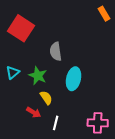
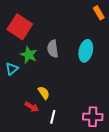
green star: (38, 76) -> (29, 55), moved
cyan ellipse: (74, 79) -> (86, 51), moved

